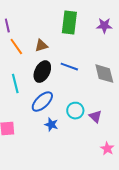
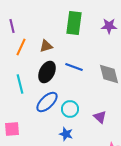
orange line: (16, 47) -> (21, 47), turned 60
cyan circle: (75, 111) -> (70, 109), moved
blue star: (51, 125) -> (66, 134), moved

